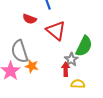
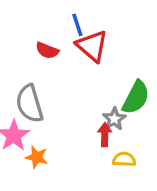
red triangle: (56, 31) -> (92, 46), moved
orange star: (32, 66) -> (37, 157), moved

